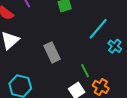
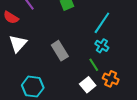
cyan cross: (115, 46) -> (102, 46), moved

